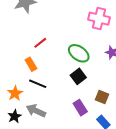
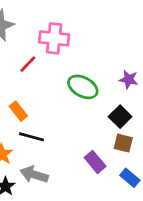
pink cross: (99, 19) -> (54, 38), moved
red line: (40, 43) -> (28, 64), moved
black square: (78, 76) -> (120, 117), moved

